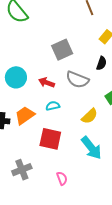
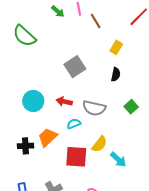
gray semicircle: (77, 80) -> (94, 108), moved
yellow semicircle: (90, 116) -> (99, 144), moved
cyan arrow: (91, 148) -> (118, 159), size x0.7

